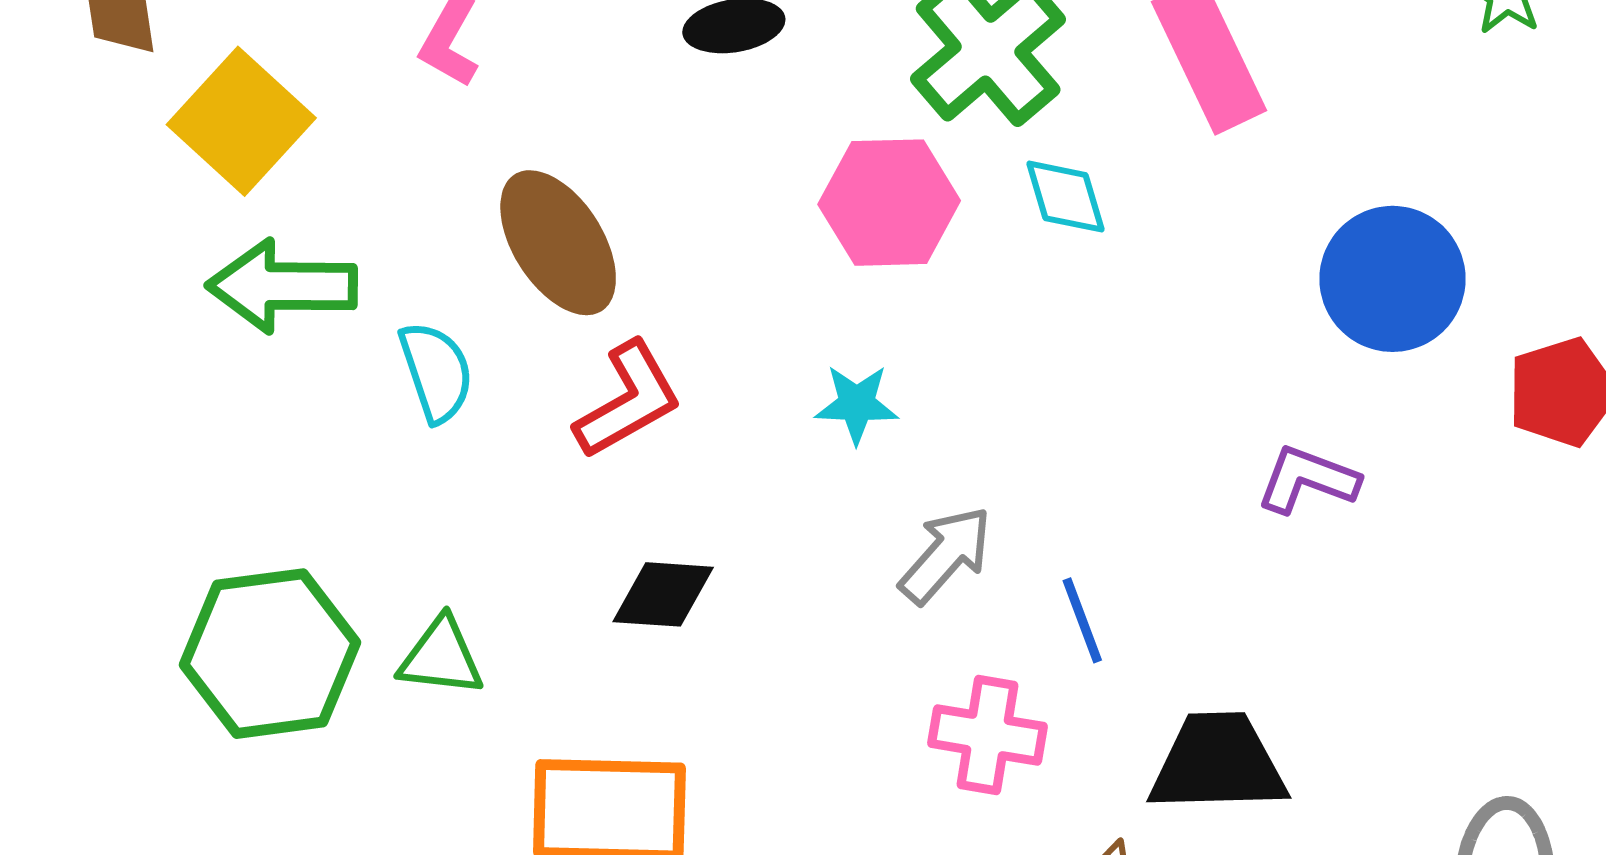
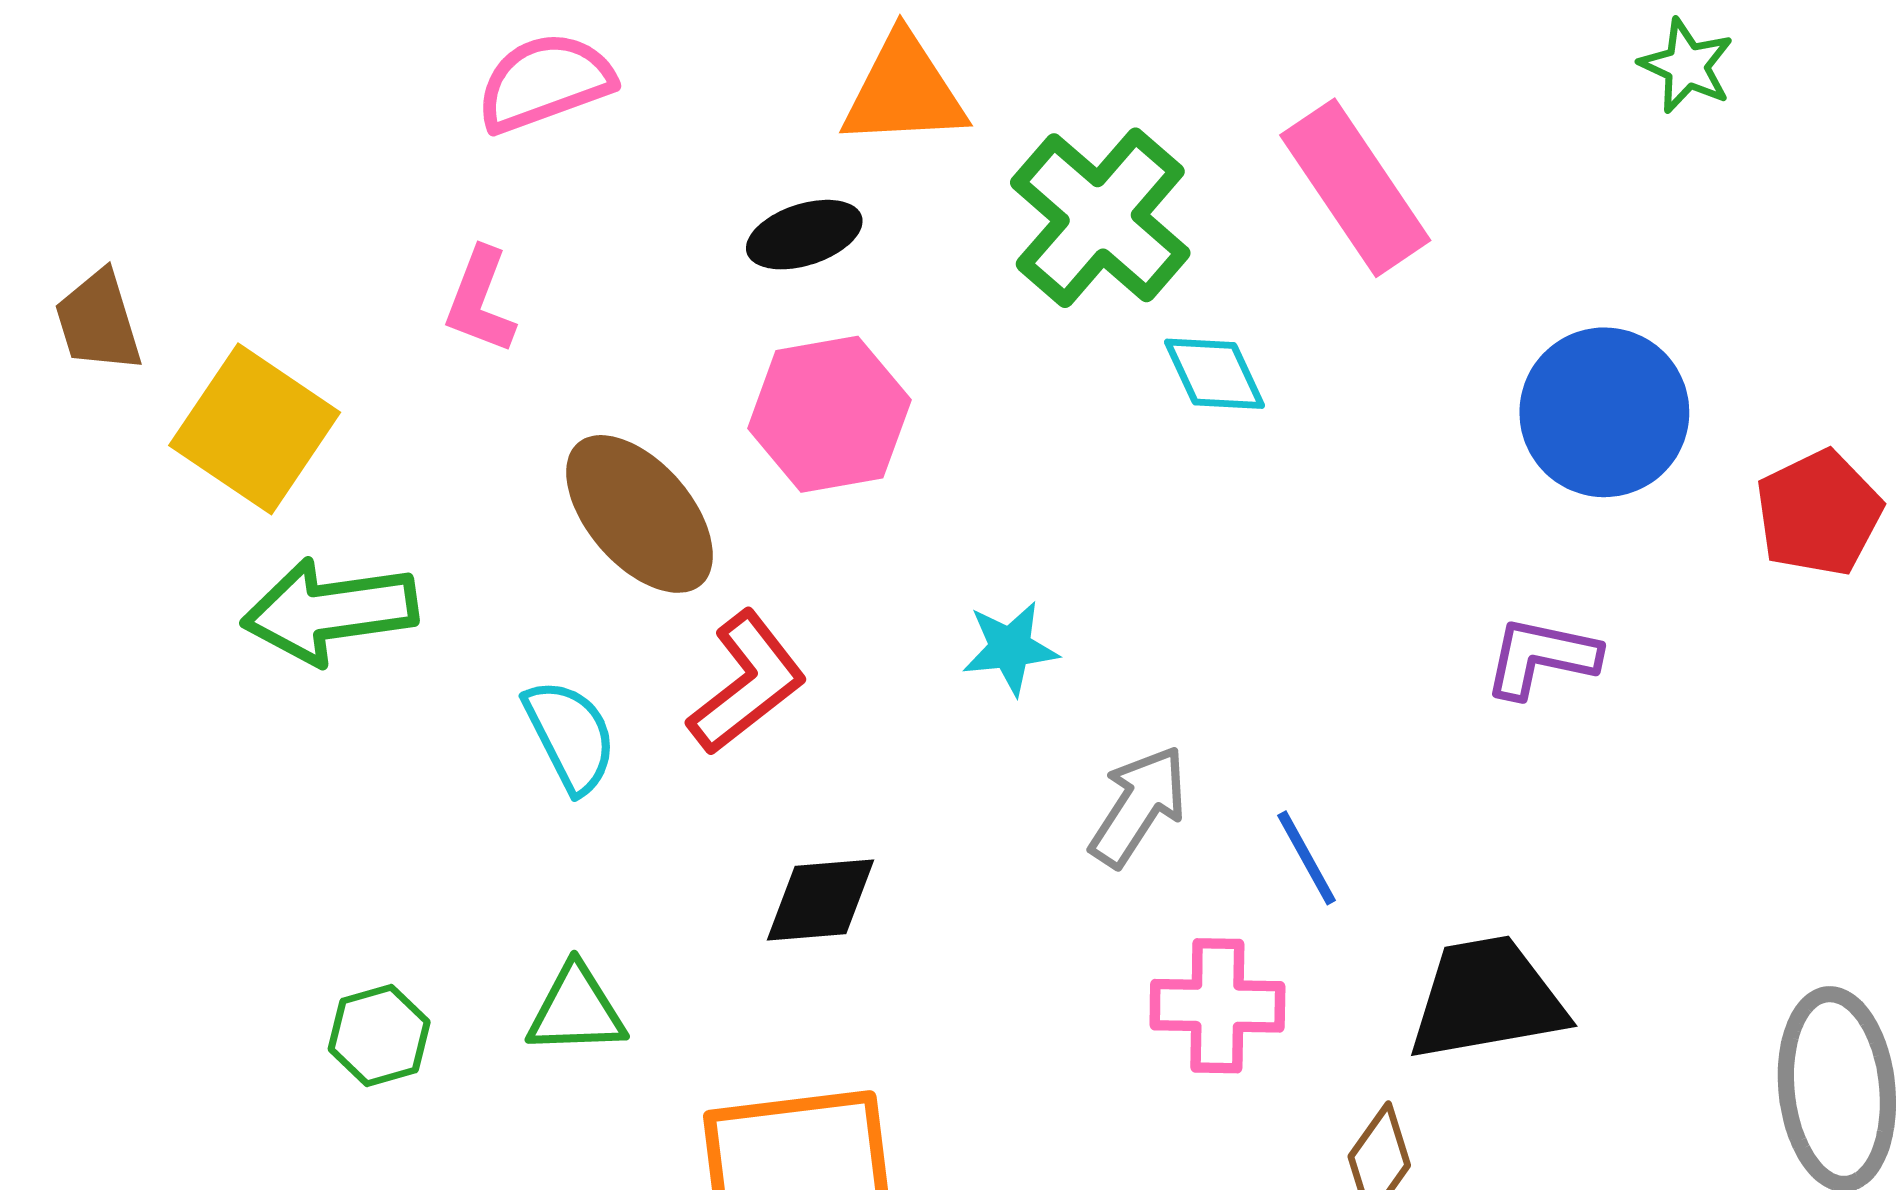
pink hexagon: (889, 203) -> (829, 414), moved
cyan semicircle: (436, 372) -> (570, 736), moved
green hexagon: (270, 654) -> (379, 1036), size x0.5

